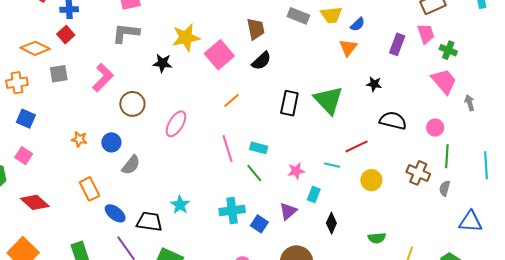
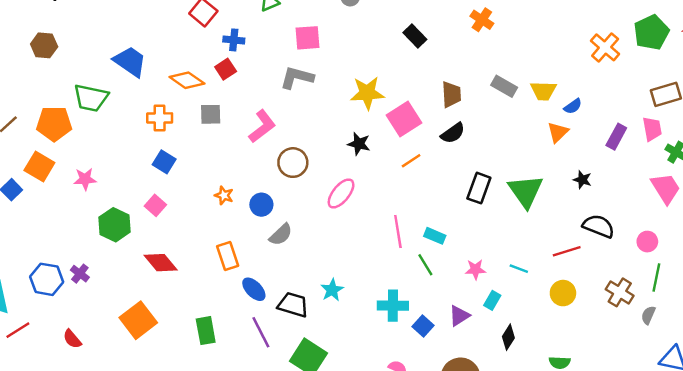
black star: (162, 63) -> (359, 144), moved
orange line: (231, 100) -> (411, 161), moved
red line: (357, 146) -> (567, 251), moved

